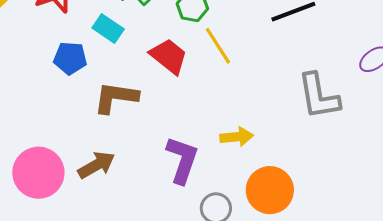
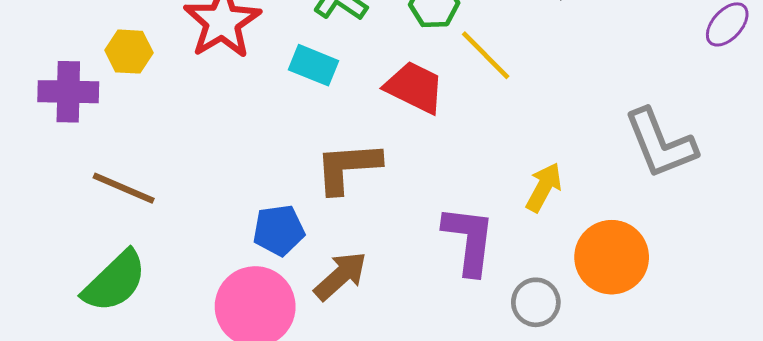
blue pentagon: (70, 58) -> (279, 230), moved
gray L-shape: (319, 96) -> (660, 143), moved
yellow arrow: (237, 137) -> (544, 187), turned -44

